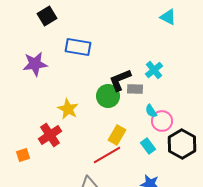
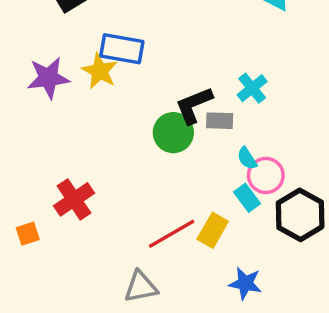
yellow star: (68, 109) -> (100, 71), moved
yellow rectangle: (117, 135) -> (213, 230), moved
cyan rectangle: (148, 146) -> (247, 198), moved

